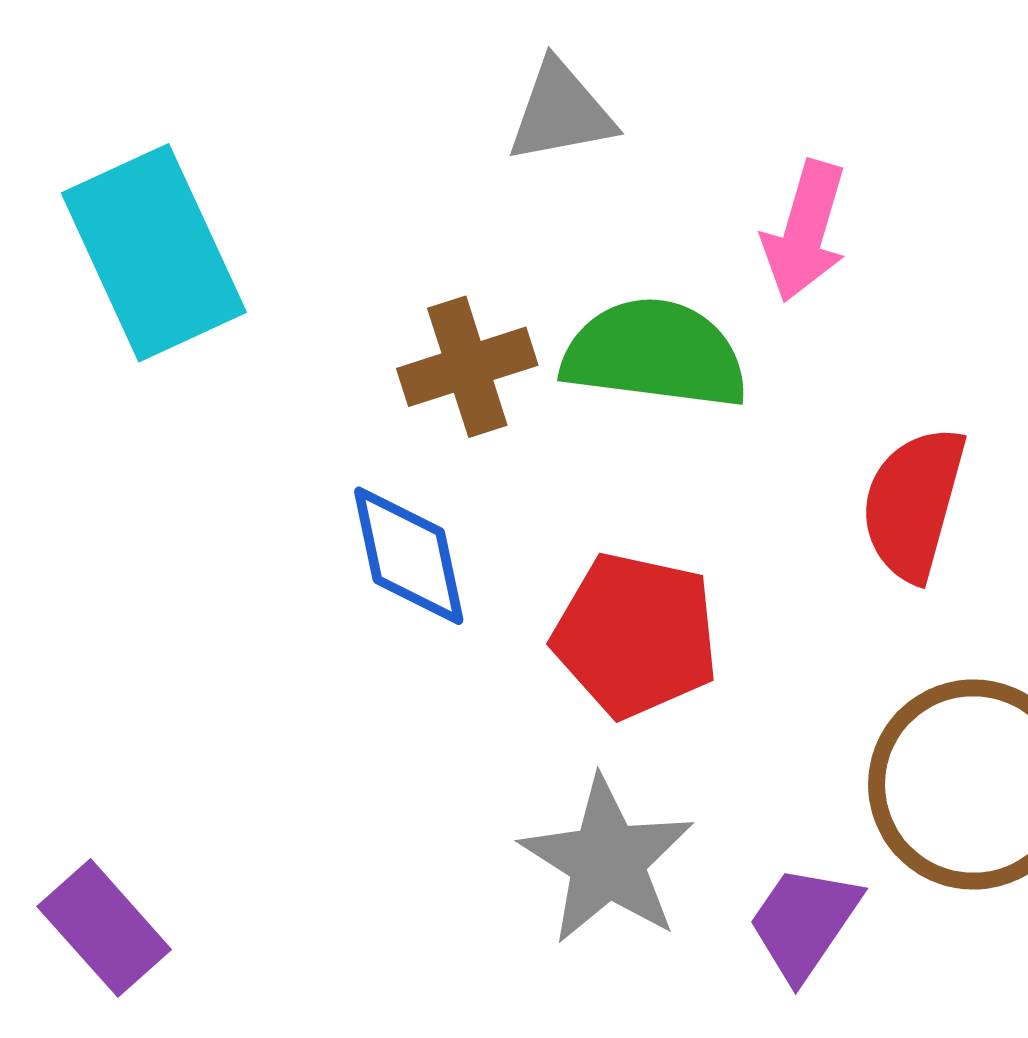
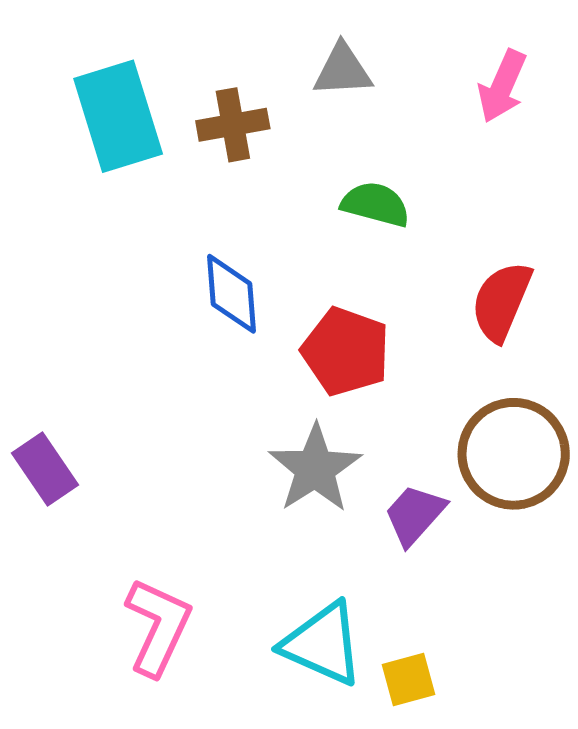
pink arrow: (805, 231) -> (502, 86), moved
green semicircle: (655, 354) -> (375, 204), size x0.7
brown cross: (467, 367) -> (233, 125), moved

